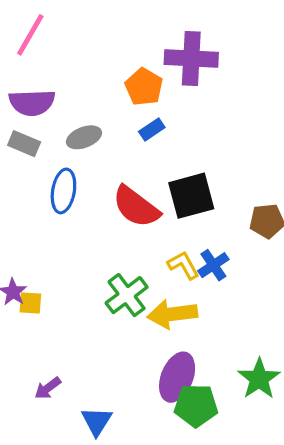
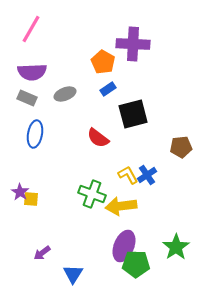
blue ellipse: (63, 191) -> (35, 134), moved
black square: (191, 196) -> (133, 114), moved
red semicircle: (136, 207) -> (98, 138), size x0.7
green cross: (127, 295) -> (92, 194), turned -32

